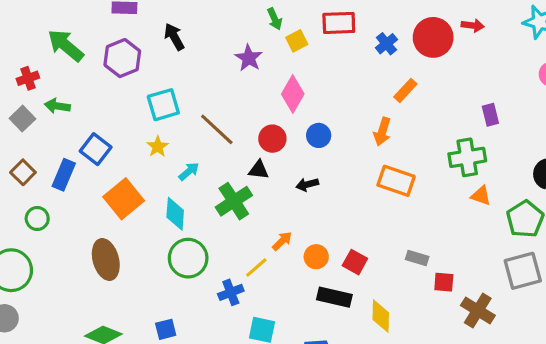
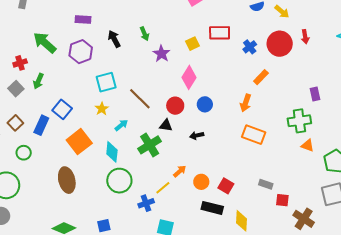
green arrow: (275, 19) -> (144, 34), moved
red arrow: (473, 25) -> (305, 37), turned 72
green arrow: (57, 106) -> (38, 81), turned -77

